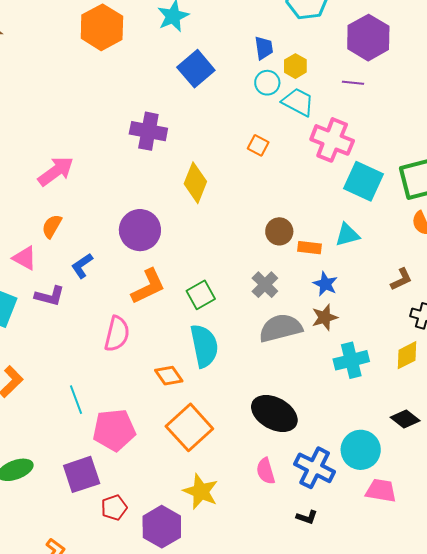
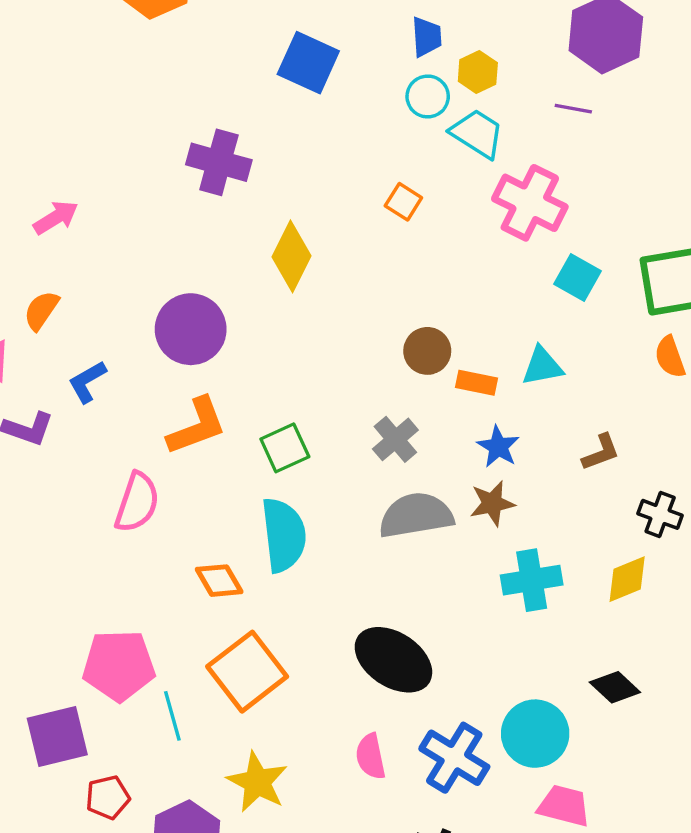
blue square: (196, 69) -> (308, 63), turned -30
pink arrow: (56, 171) -> (56, 218), size x0.7
cyan square: (364, 181) -> (578, 277), size x0.7
brown L-shape: (401, 279) -> (601, 452), moved
cyan line: (76, 400) -> (172, 716), moved

